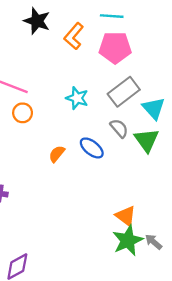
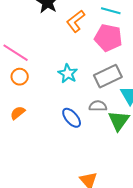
gray semicircle: (119, 128) -> (98, 106), turned -60
orange semicircle: (57, 154) -> (18, 113), moved

